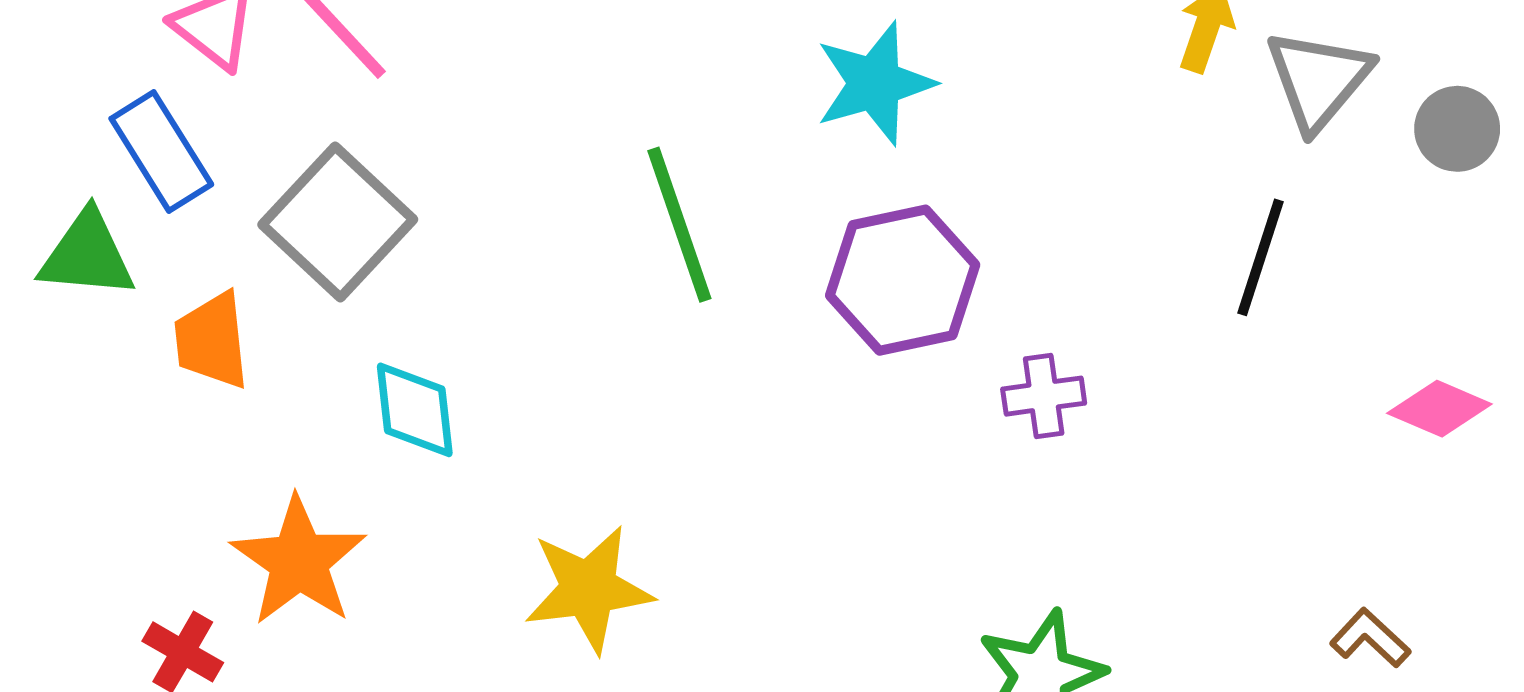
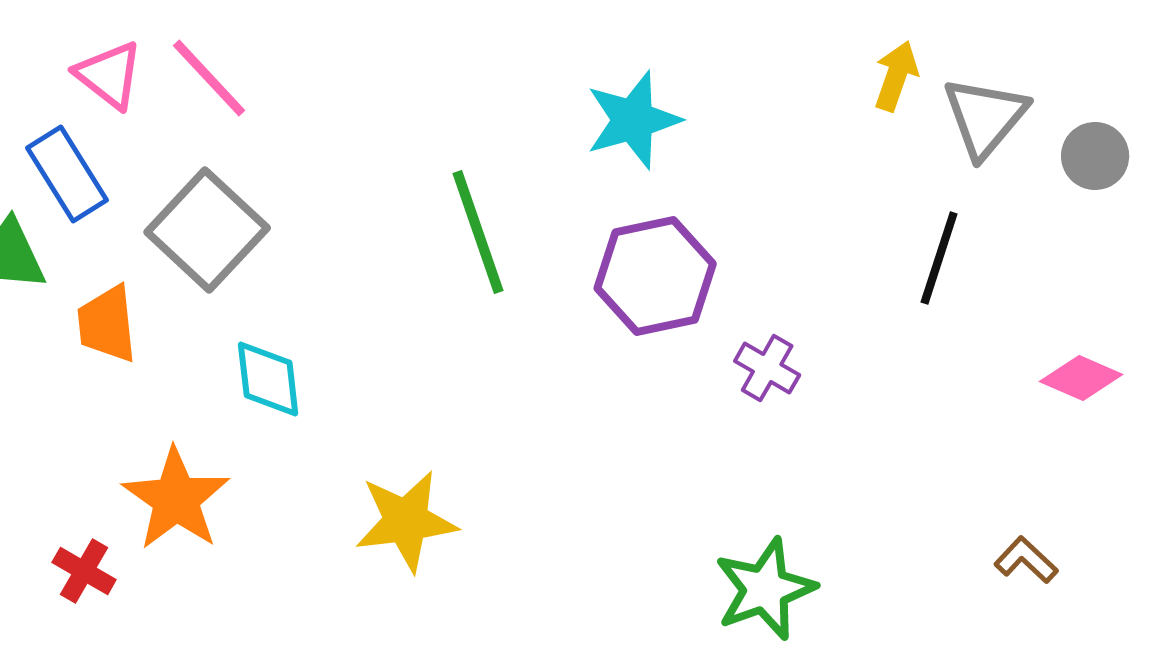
purple cross: (1044, 396) -> (767, 368), turned 38

